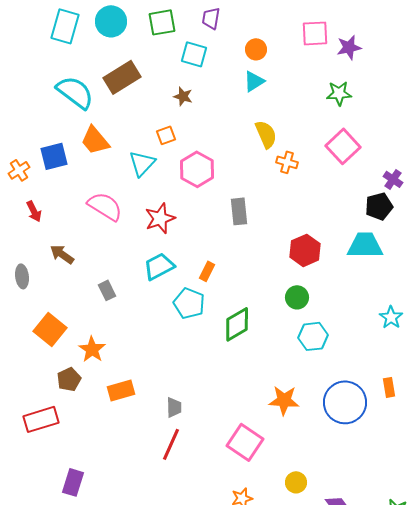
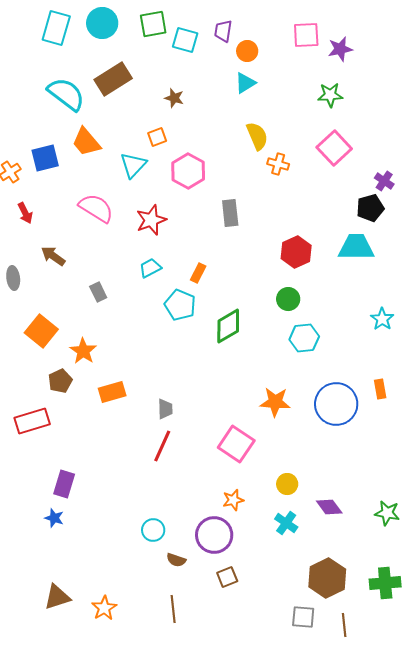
purple trapezoid: (211, 18) -> (223, 31), moved
cyan square: (194, 54) -> (185, 40), moved
cyan trapezoid: (159, 266) -> (150, 268), size x0.7

